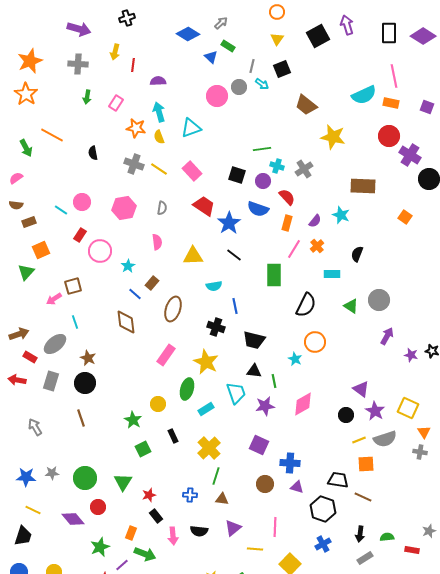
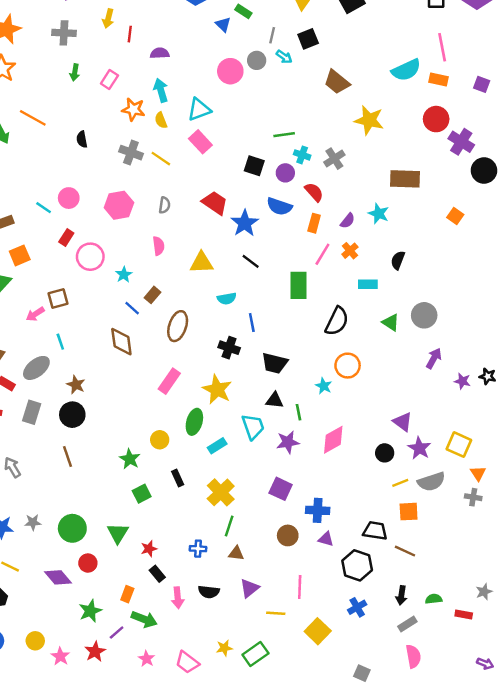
pink rectangle: (192, 171) -> (200, 142), moved

